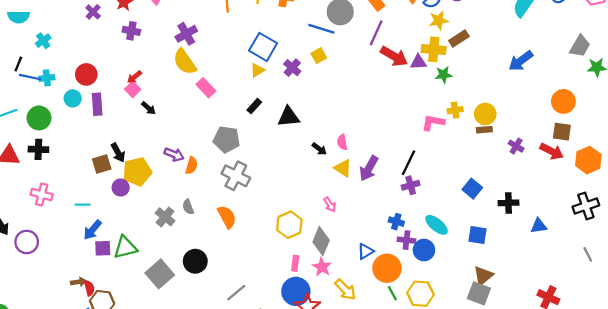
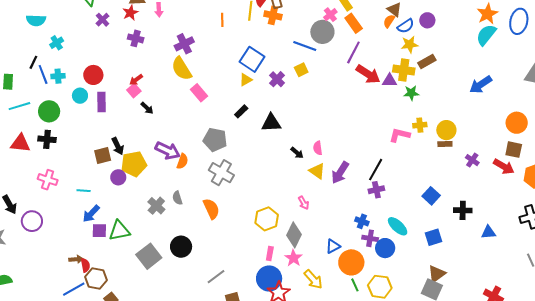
blue line: (30, 77) -> (43, 74), turned 54
purple arrow: (174, 154) -> (167, 151), size x1.4
blue square: (478, 235) -> (434, 237), turned -30

